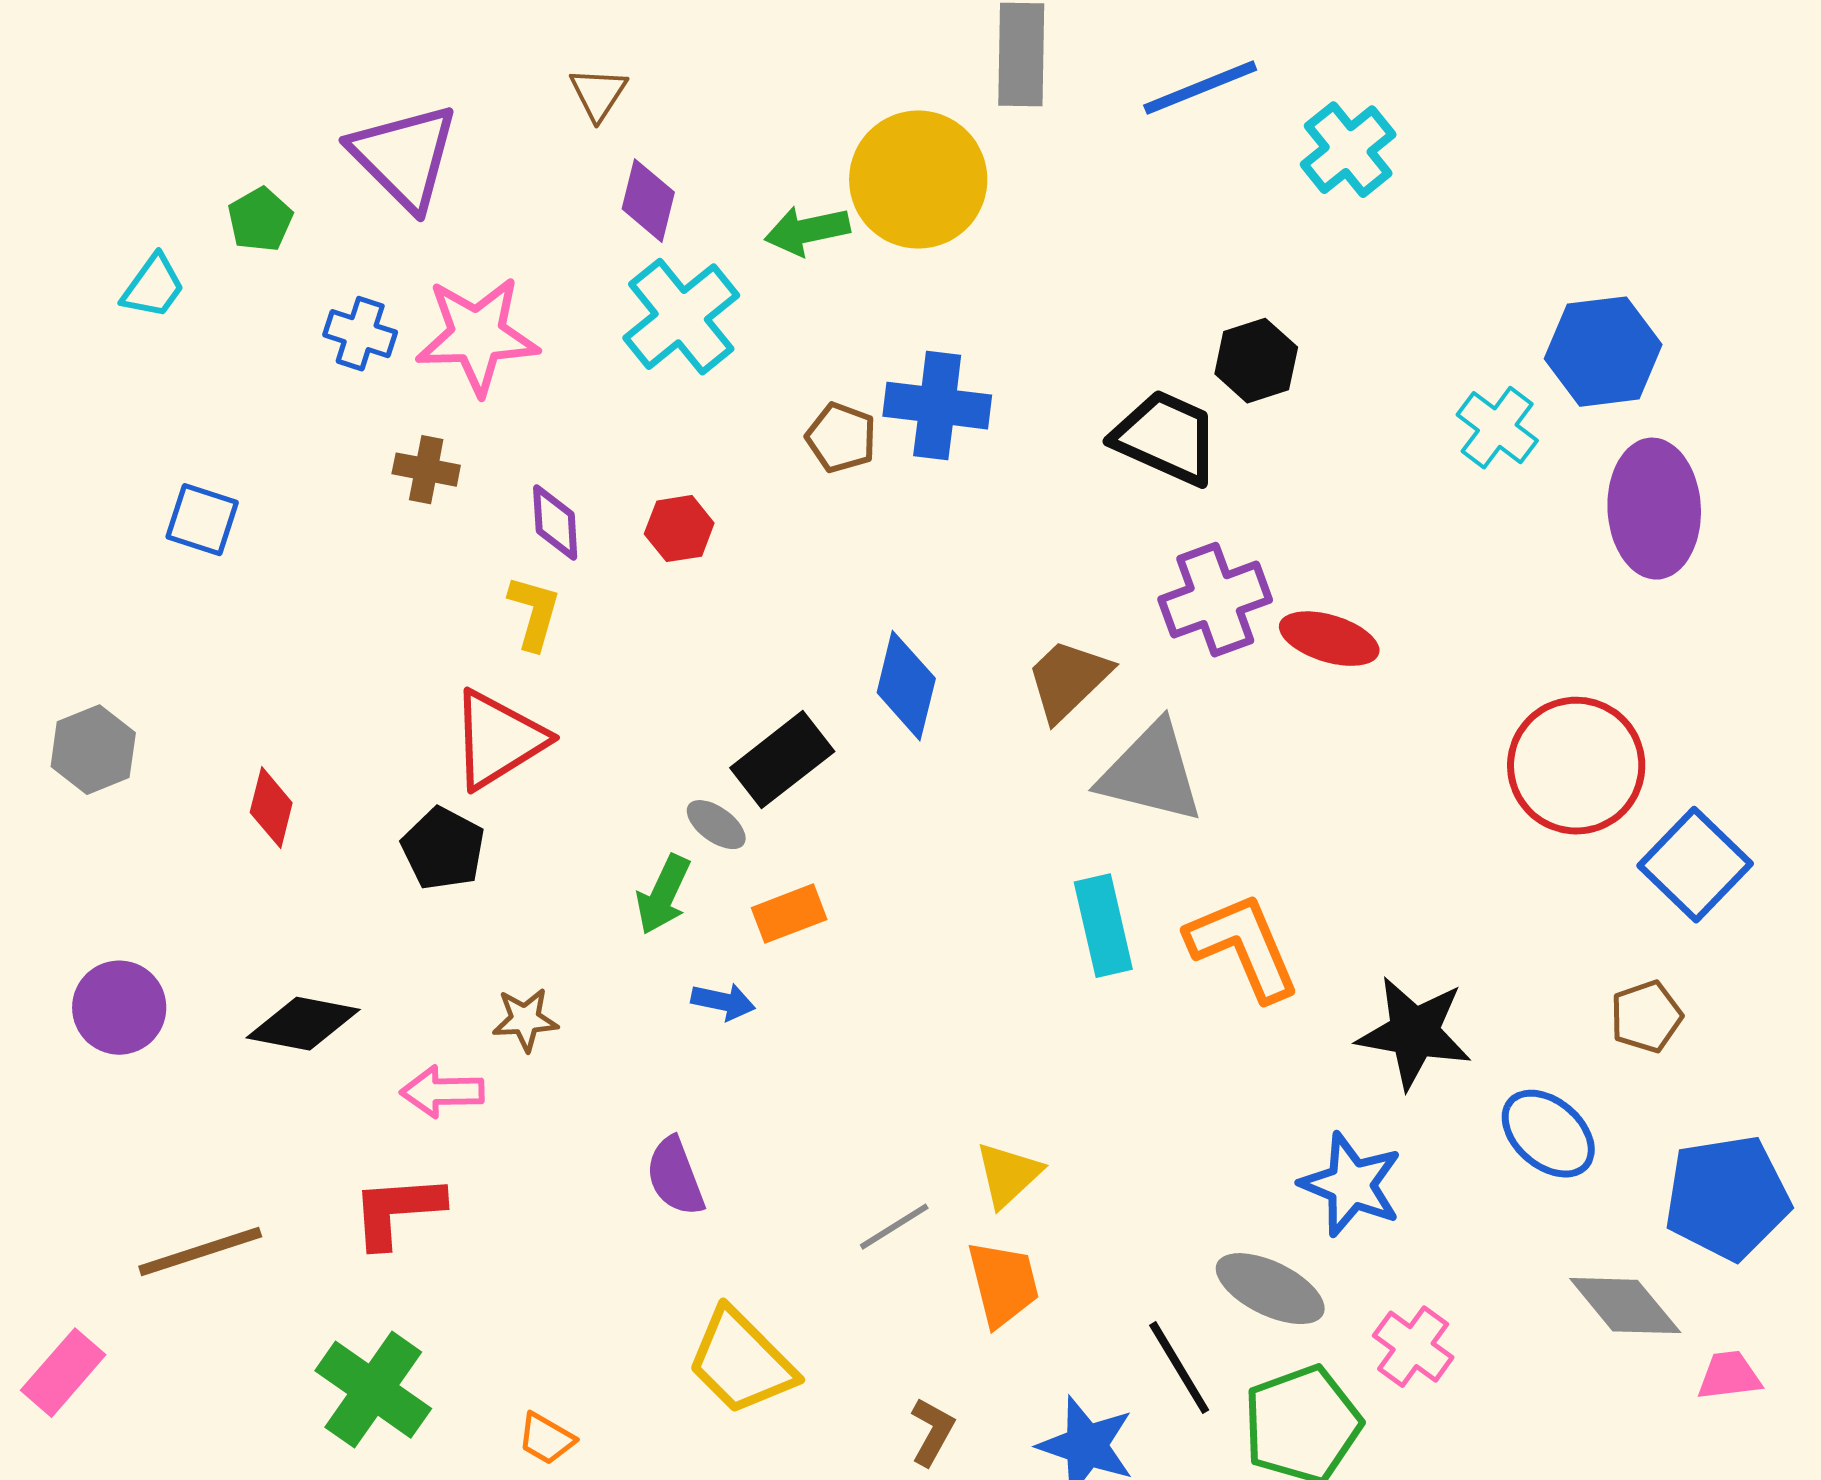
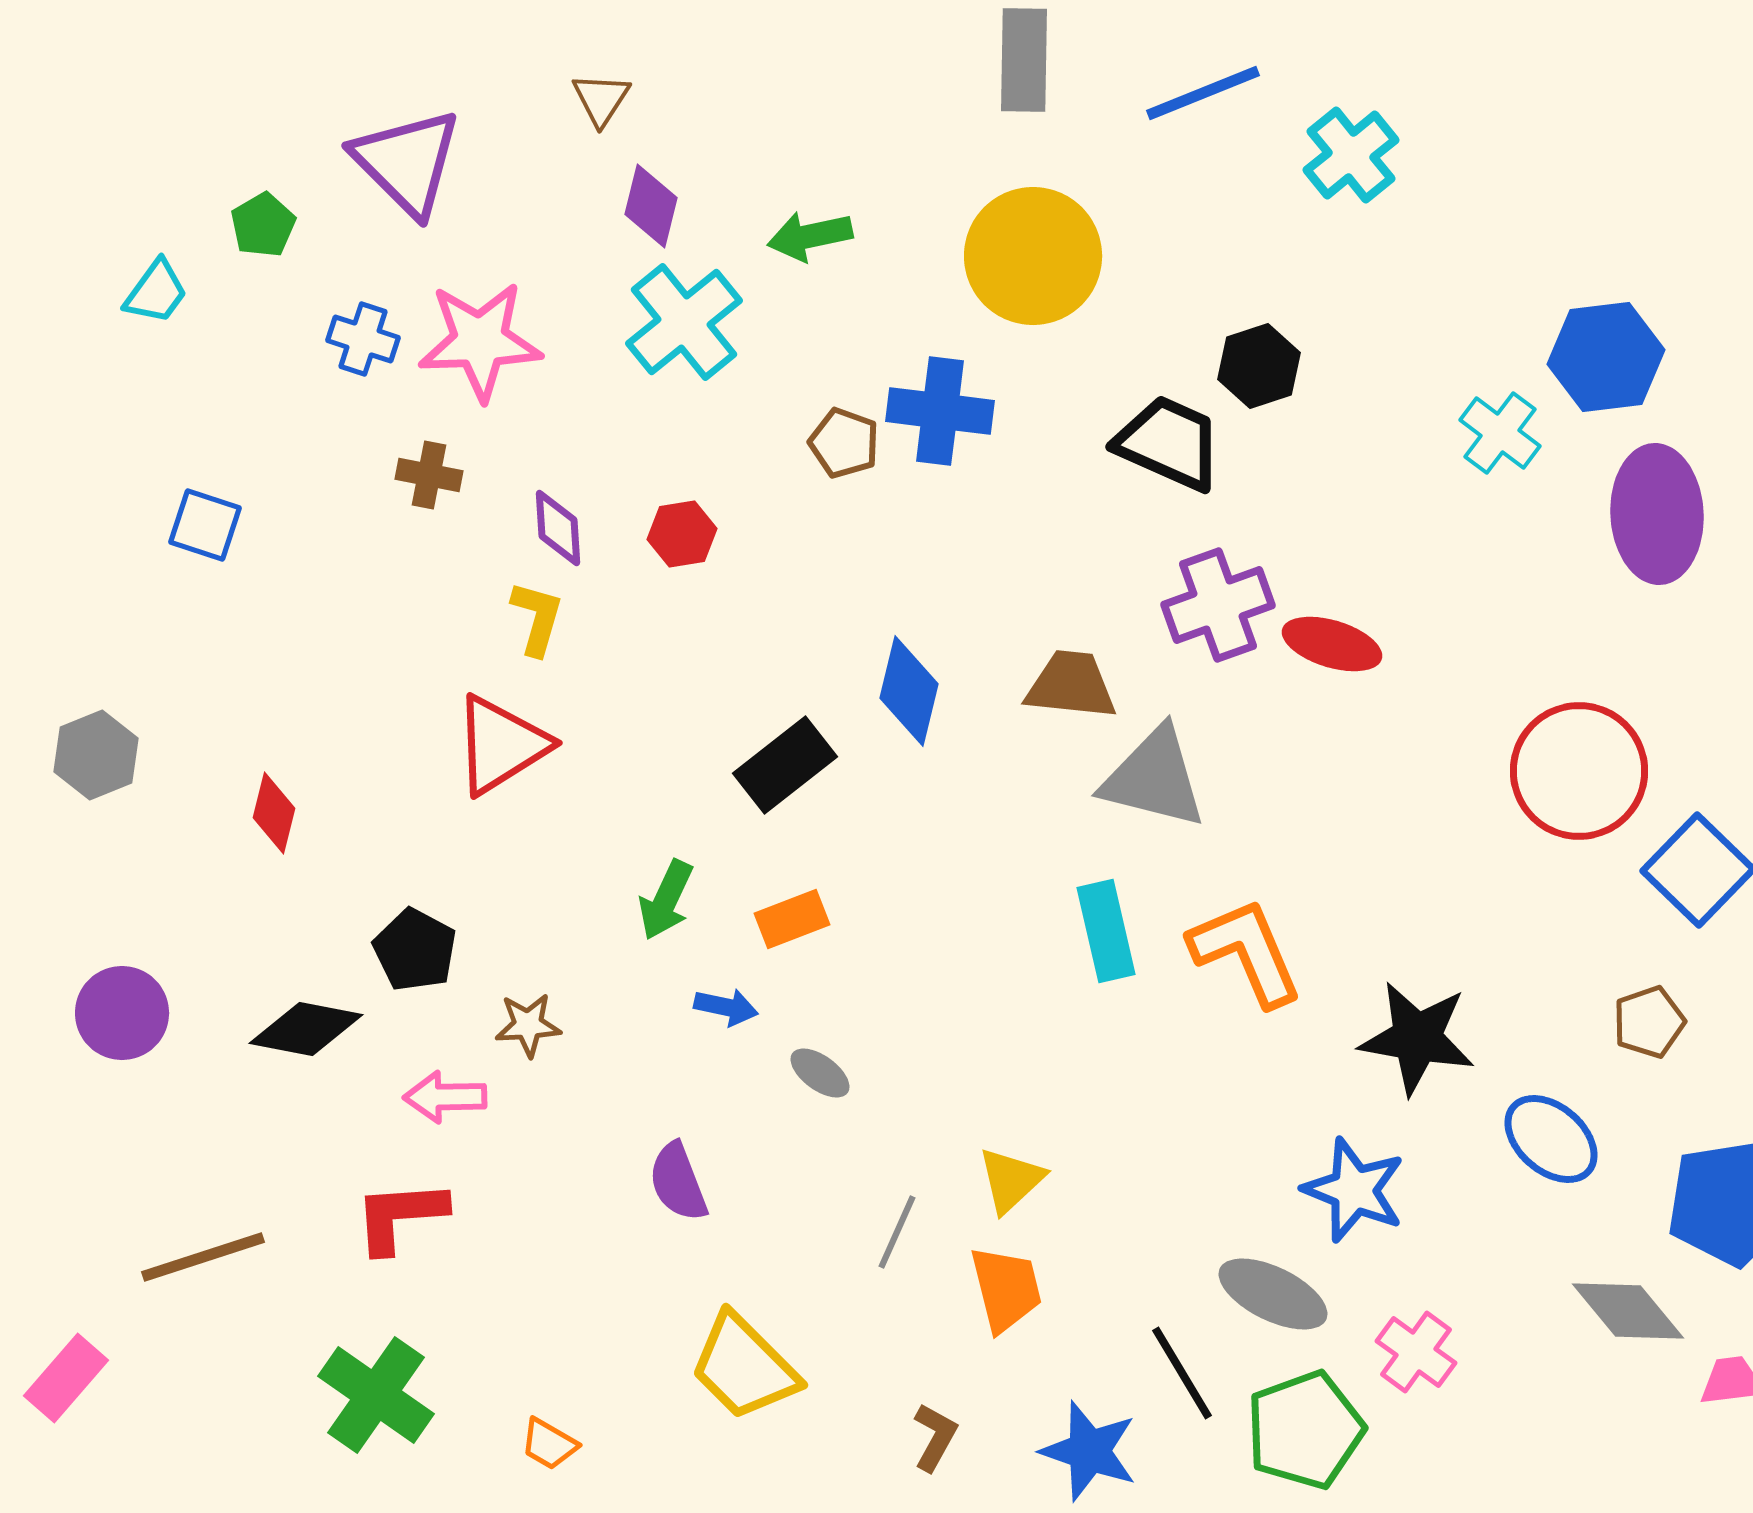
yellow circle: (918, 180) -> (1033, 256), moved
brown trapezoid: (1068, 680) -> (1071, 685), turned 50
gray ellipse: (716, 825) -> (820, 1073), moved
black pentagon: (443, 849) -> (415, 950), moved
gray line: (894, 1227) -> (897, 1232), turned -34

